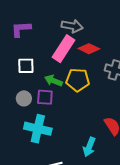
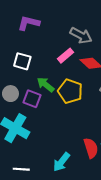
pink rectangle: (64, 49) -> (65, 56), size x0.6

